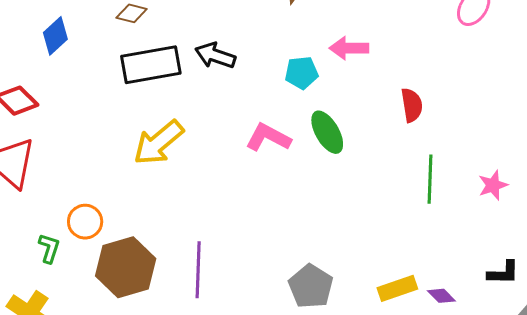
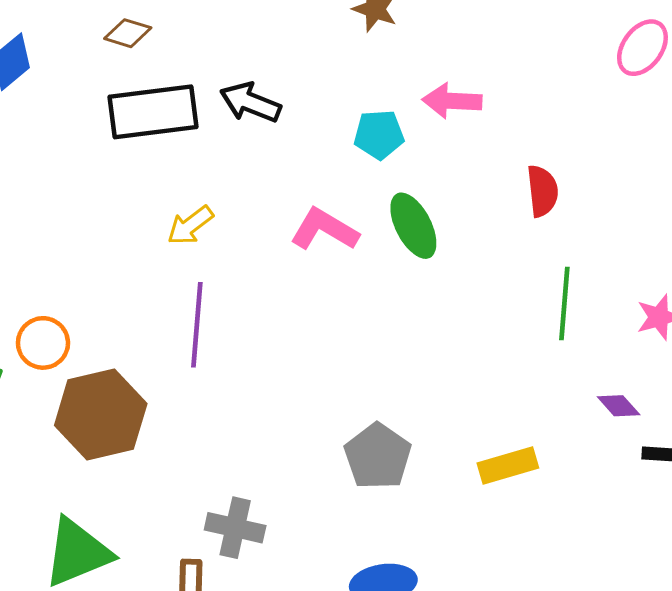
yellow arrow: (158, 143) -> (190, 225), moved, size x0.6
purple line: (198, 270) -> (197, 325), moved
purple diamond: (441, 296) -> (619, 406), moved

